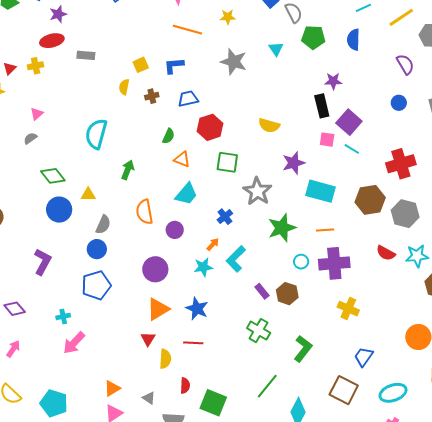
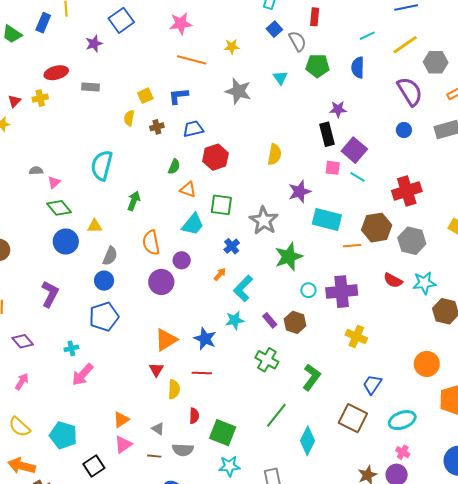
purple star: (58, 14) -> (94, 44), moved
purple semicircle: (405, 64) -> (410, 91), size x1.4
pink triangle: (37, 114) -> (54, 182), moved
yellow semicircle: (269, 125) -> (274, 154), turned -95
gray semicircle: (30, 138) -> (36, 171), turned 32
green square: (227, 162) -> (221, 205), moved
orange line: (325, 230) -> (352, 246), moved
cyan star: (203, 267) -> (235, 320), moved
purple circle: (155, 269) -> (161, 282), moved

